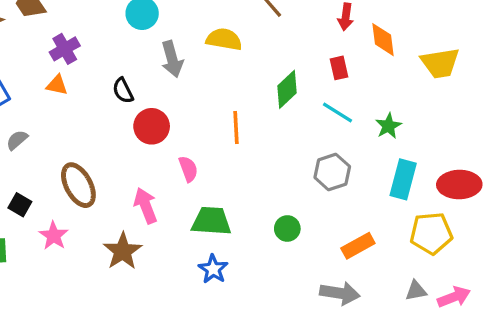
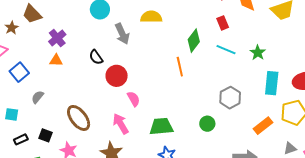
orange line: (236, 127) -> (180, 67), moved
pink semicircle: (188, 169) -> (134, 99), moved
gray hexagon: (332, 172) -> (230, 98), moved
orange rectangle: (358, 246) -> (263, 126), moved

